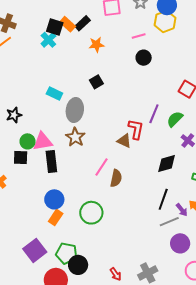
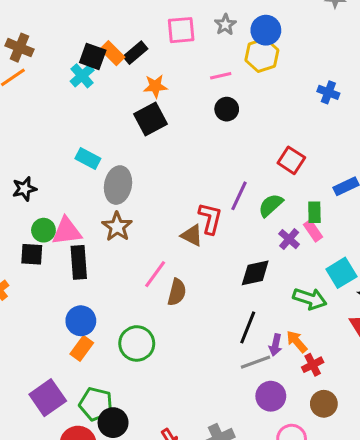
black square: (96, 82) -> (151, 119), moved, size x1.5
purple arrow: (182, 210) -> (275, 345), turned 48

